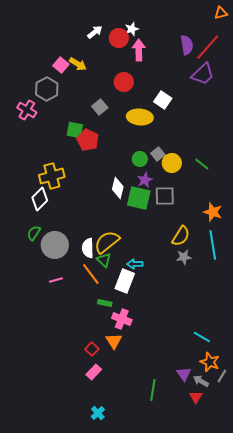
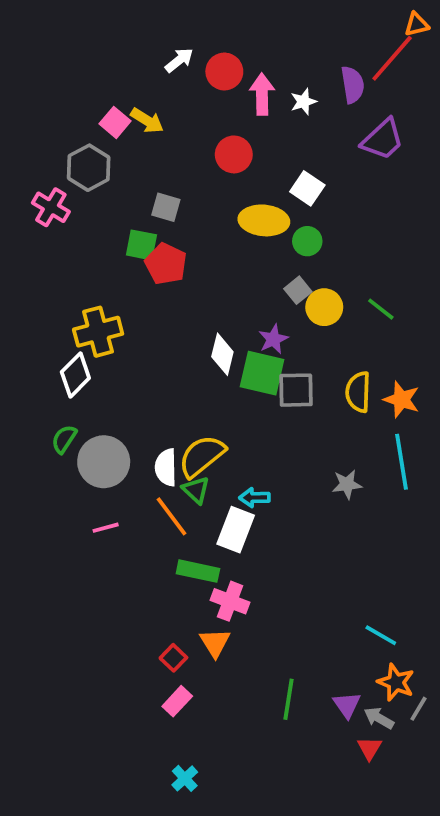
white star: (132, 29) -> (304, 102), moved
red line: (208, 47) -> (392, 58), moved
gray square: (100, 107) -> (166, 207), moved, turned -35
green circle: (140, 159) -> (307, 241), moved
gray square: (165, 196) -> (296, 390), moved
yellow semicircle: (181, 236) -> (358, 392), moved, turned 150
green rectangle: (105, 303) -> (198, 571), size x1.5
green line: (153, 390) -> (288, 699), moved

